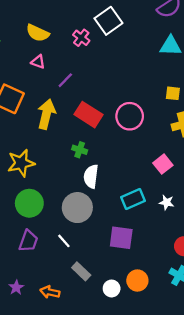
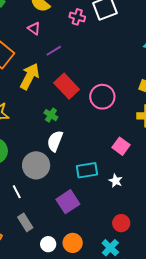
pink cross: (81, 38) -> (77, 17), turned -35
pink square: (163, 164) -> (121, 146), turned -30
purple square: (121, 238) -> (68, 202), turned 35

